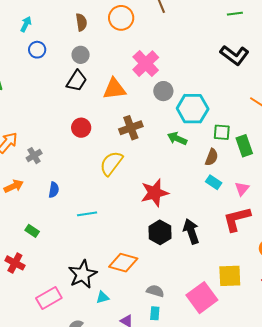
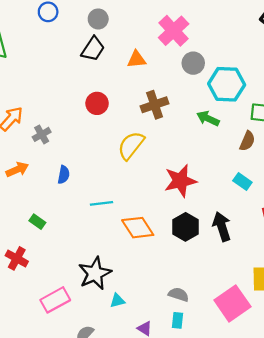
orange triangle: (114, 89) -> (137, 59), size x0.7
cyan rectangle: (214, 182) -> (242, 181), moved
orange diamond: (123, 263) -> (138, 228), moved, turned 40

